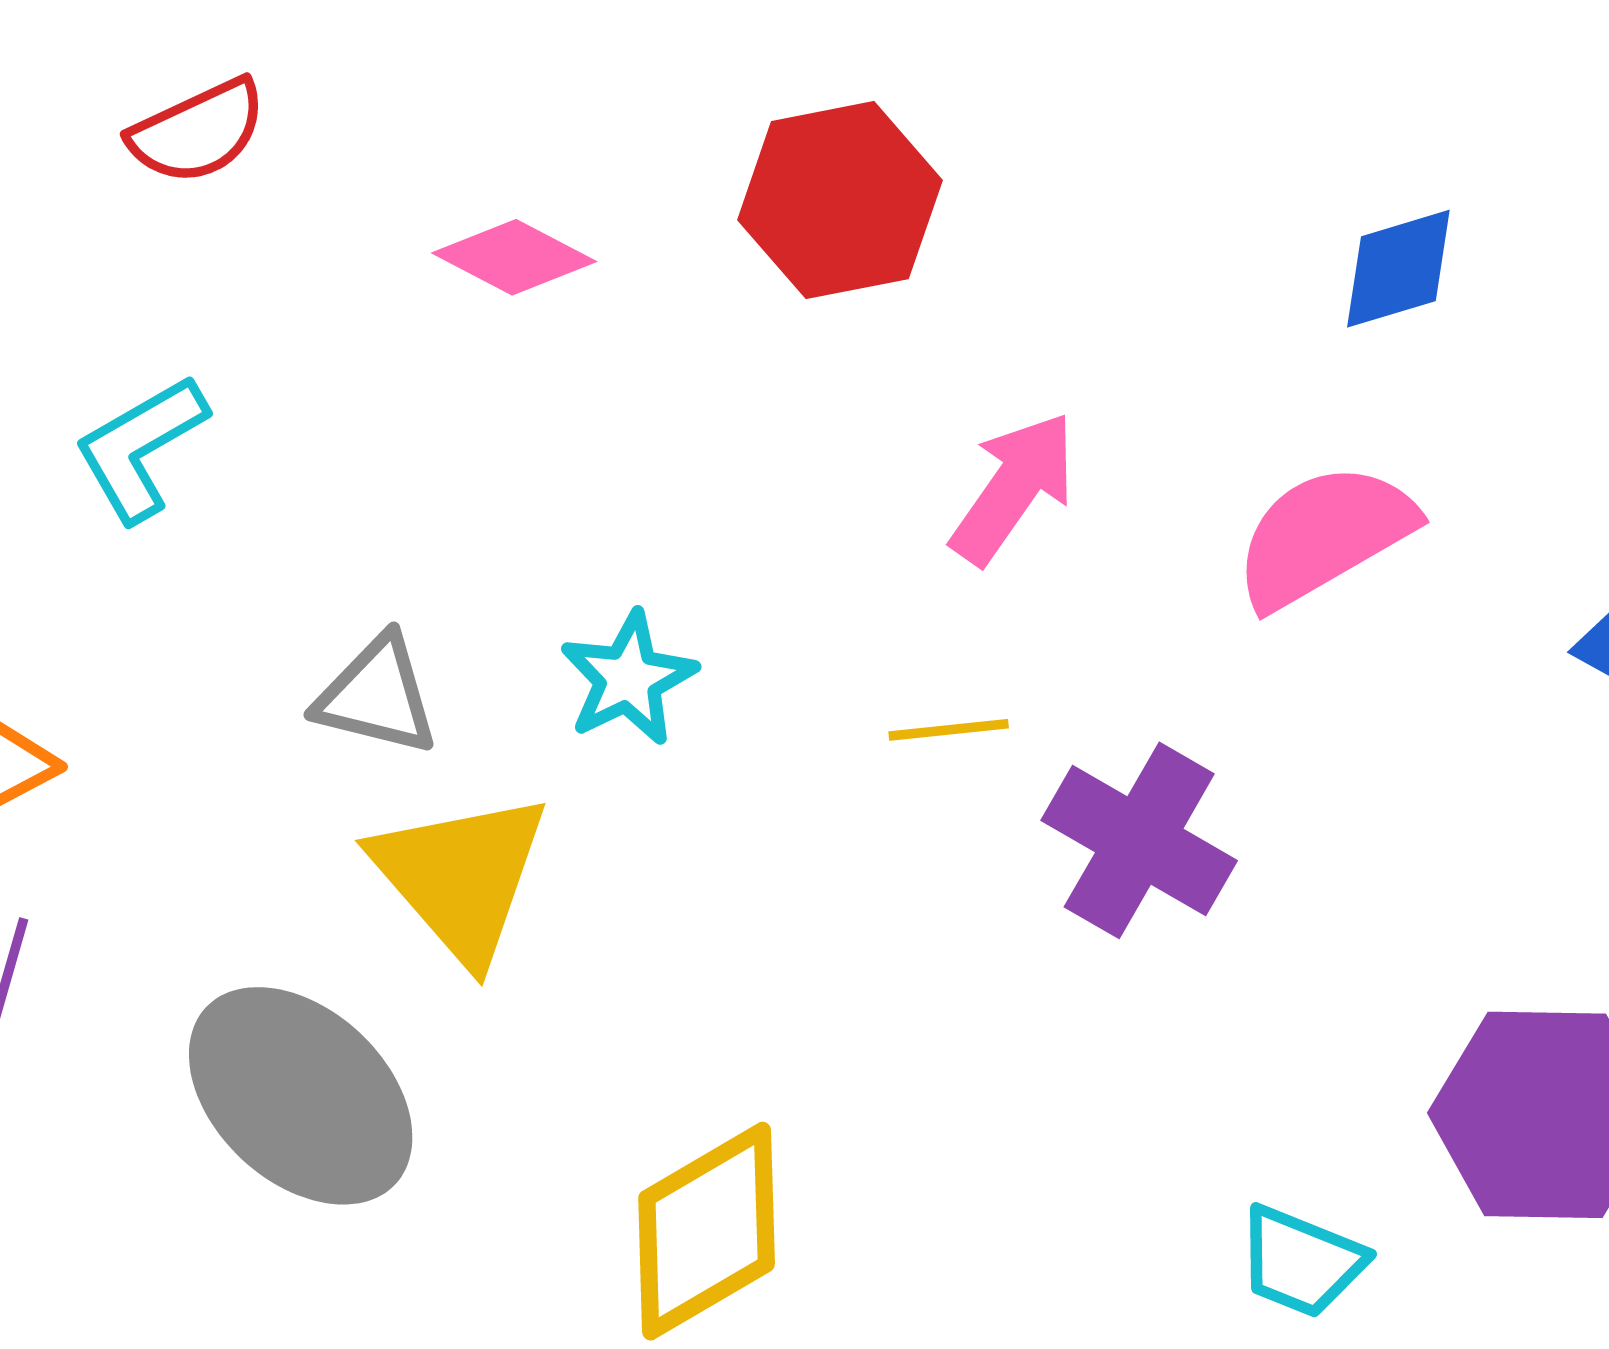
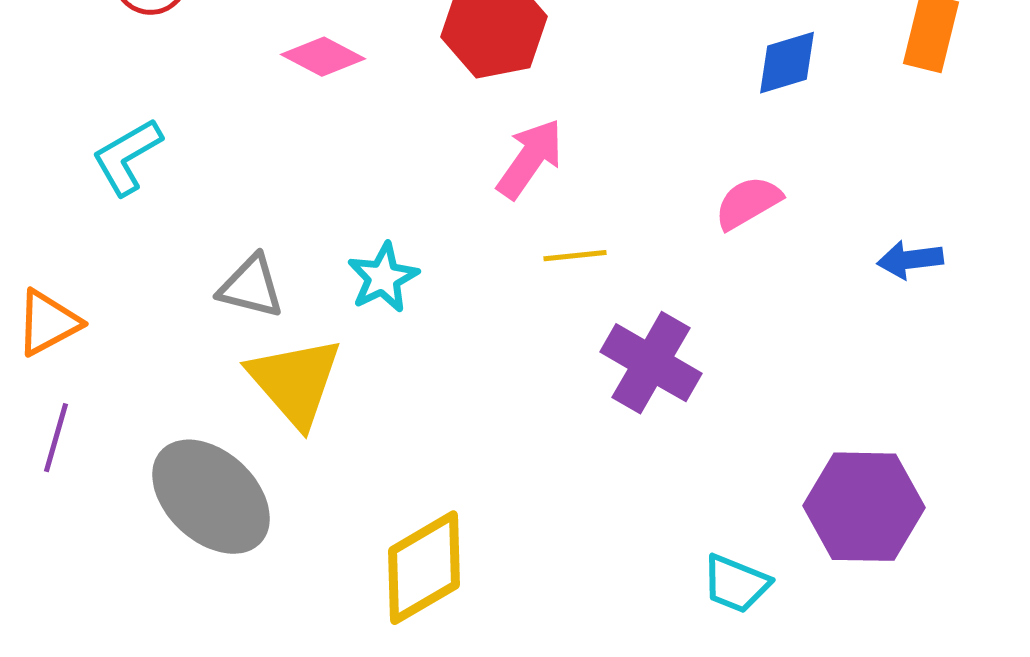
pink arrow: (1013, 488) -> (530, 159), moved
pink semicircle: (1324, 536) -> (748, 203), size x0.7
yellow line: (949, 730) -> (575, 256), moved

